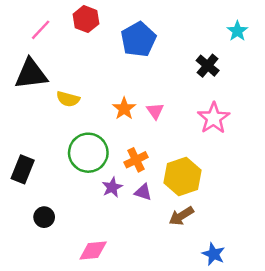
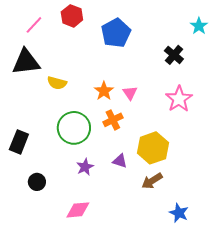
orange cross: (136, 160) -> (113, 120), moved
purple star: (112, 187) -> (85, 167), moved

